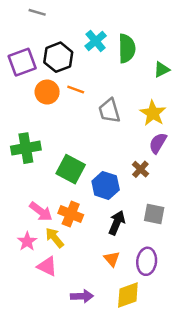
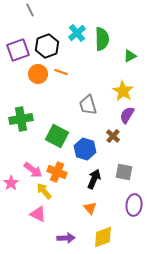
gray line: (37, 12) -> (30, 10), turned 48
gray trapezoid: (109, 111) -> (88, 105), moved
pink star: (27, 241) -> (11, 183), moved
purple ellipse: (147, 261) -> (134, 205), moved

